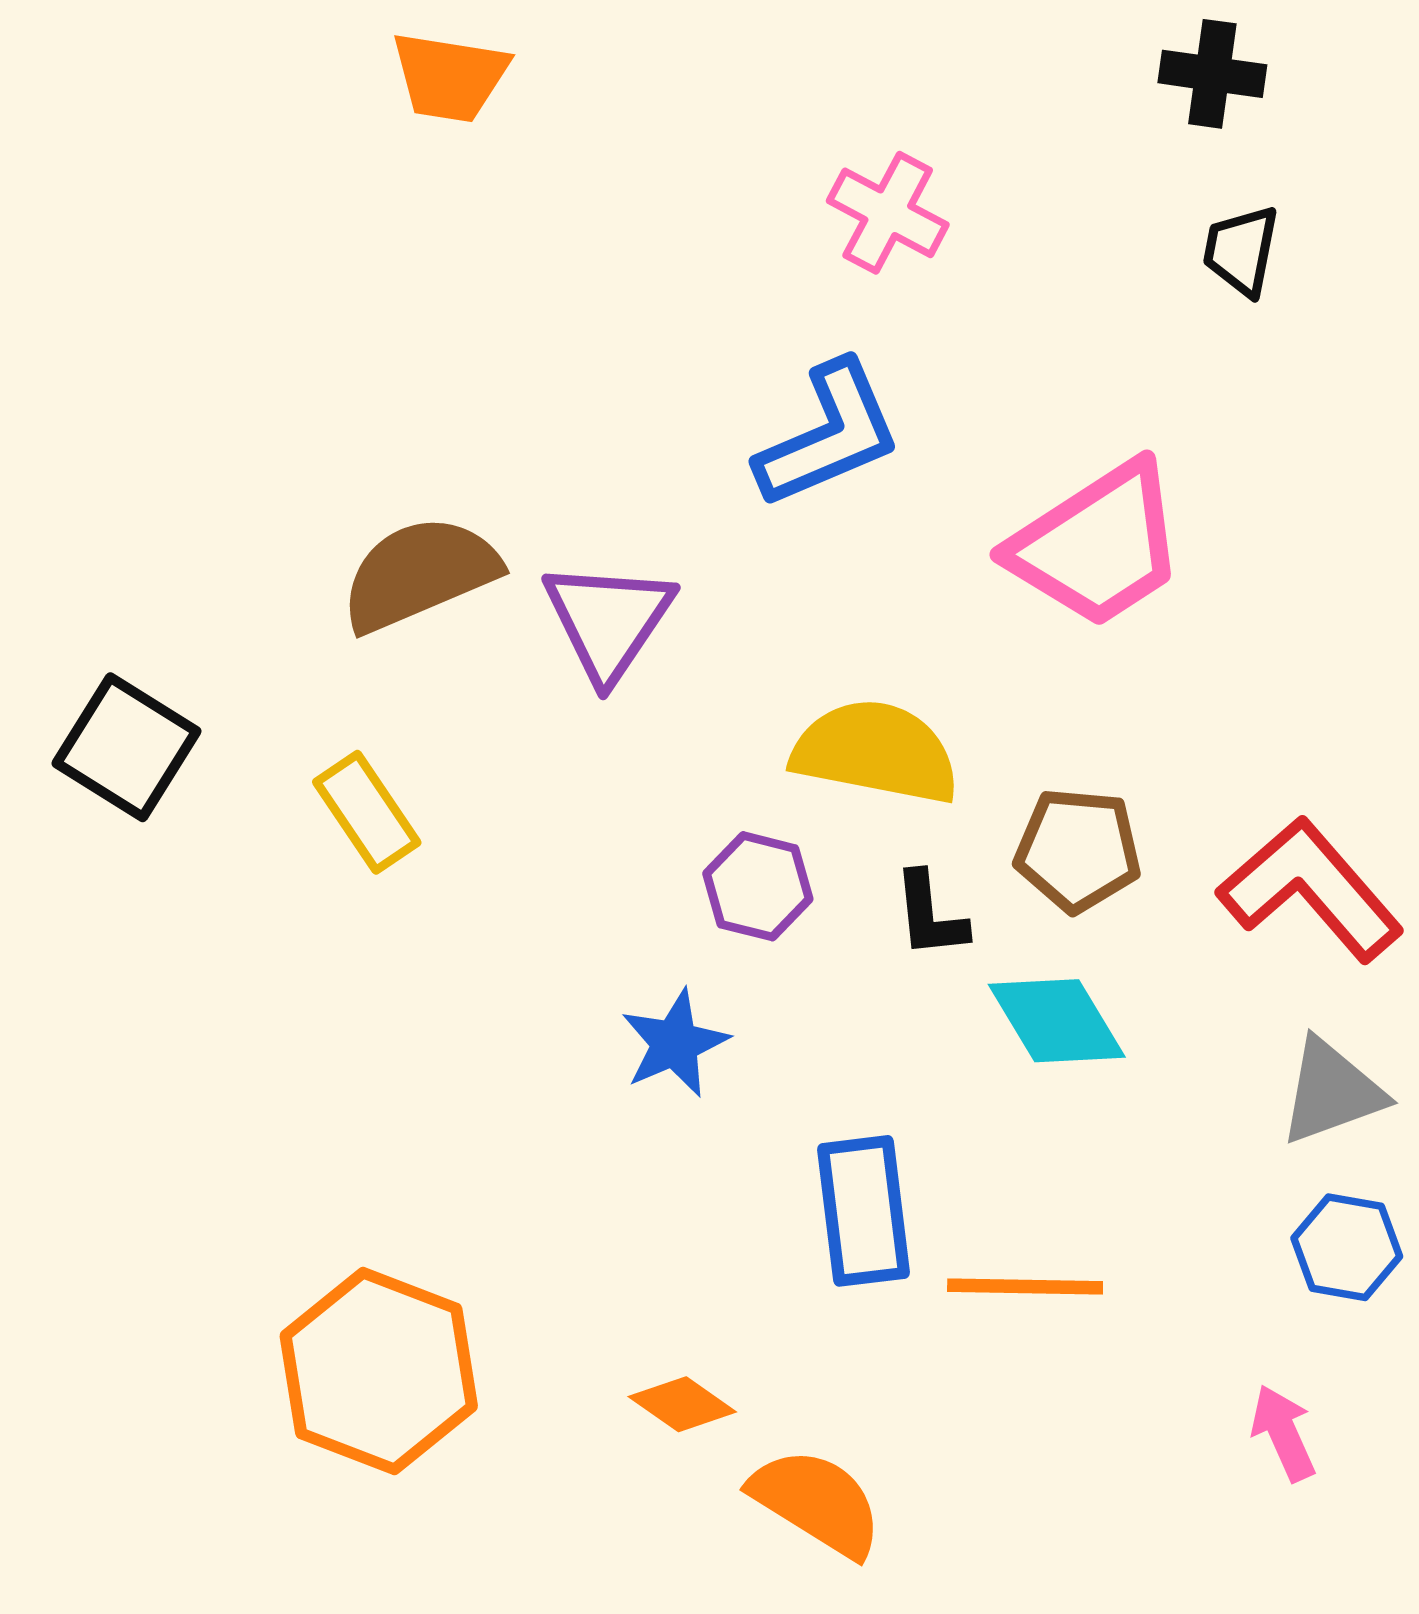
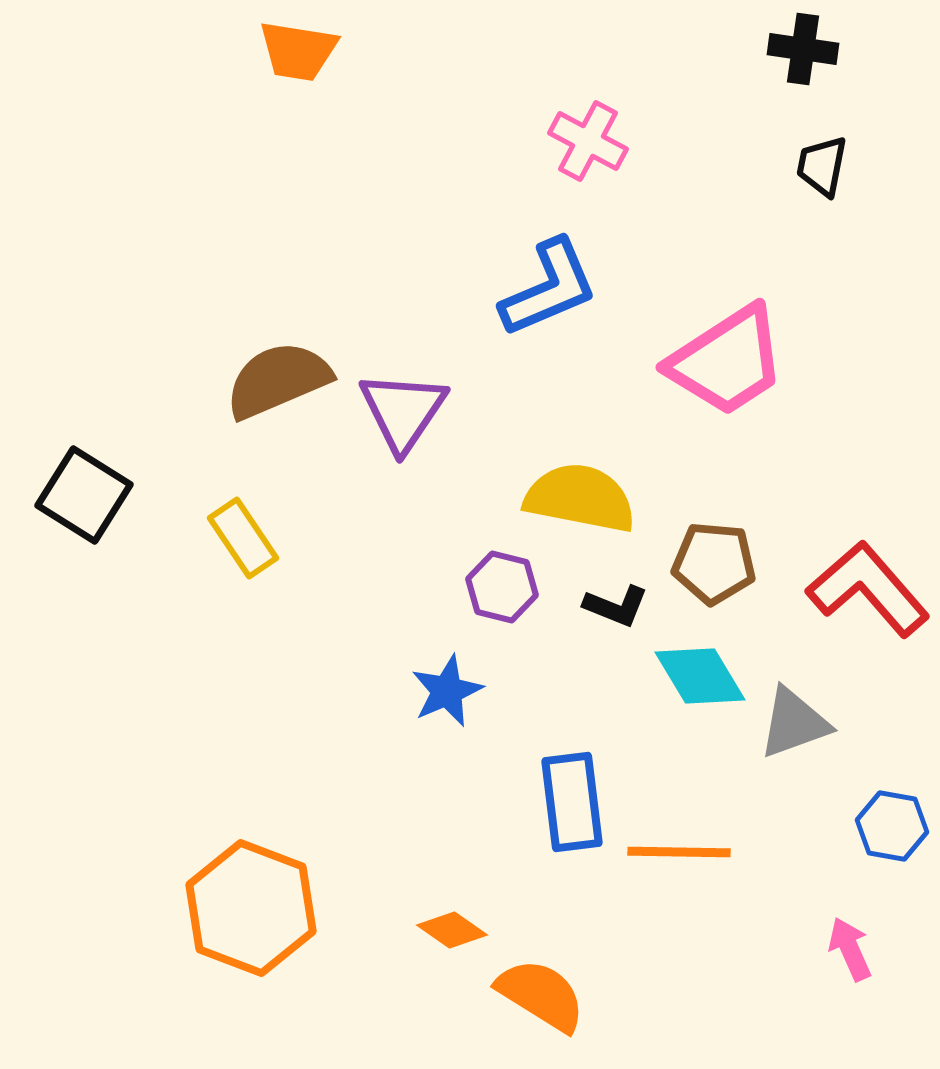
black L-shape: (930, 915) -> (616, 606), turned -62
gray triangle: (1332, 1092) -> (794, 723), moved

